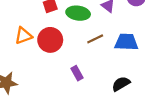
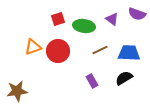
purple rectangle: (77, 73) -> (92, 81), moved
black semicircle: (121, 84) -> (124, 78), moved

